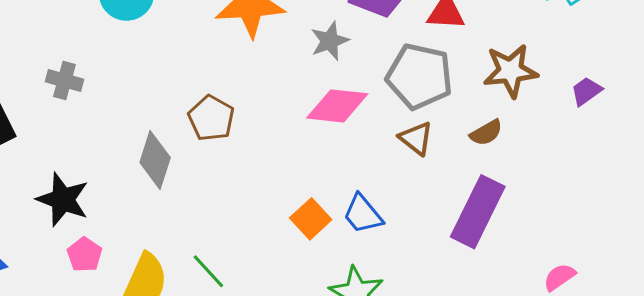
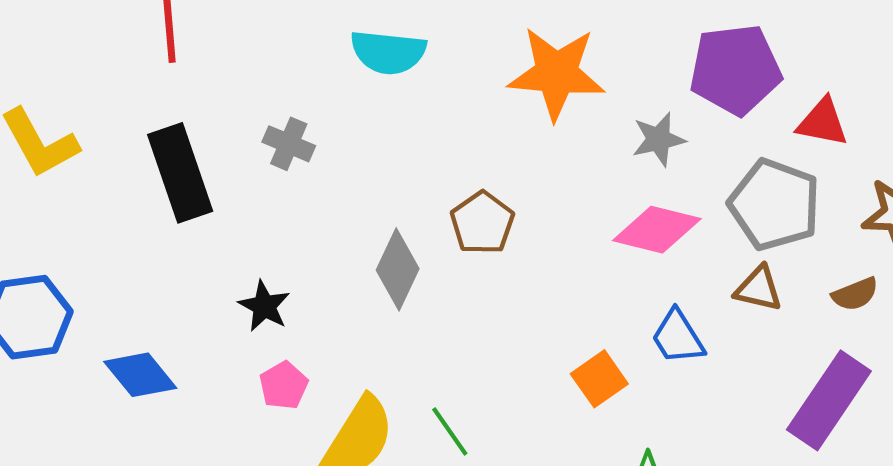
brown triangle: (416, 138) -> (758, 289), turned -33
black star: (63, 199) -> (264, 306), size x0.7
blue trapezoid: (363, 214) -> (678, 337), moved

